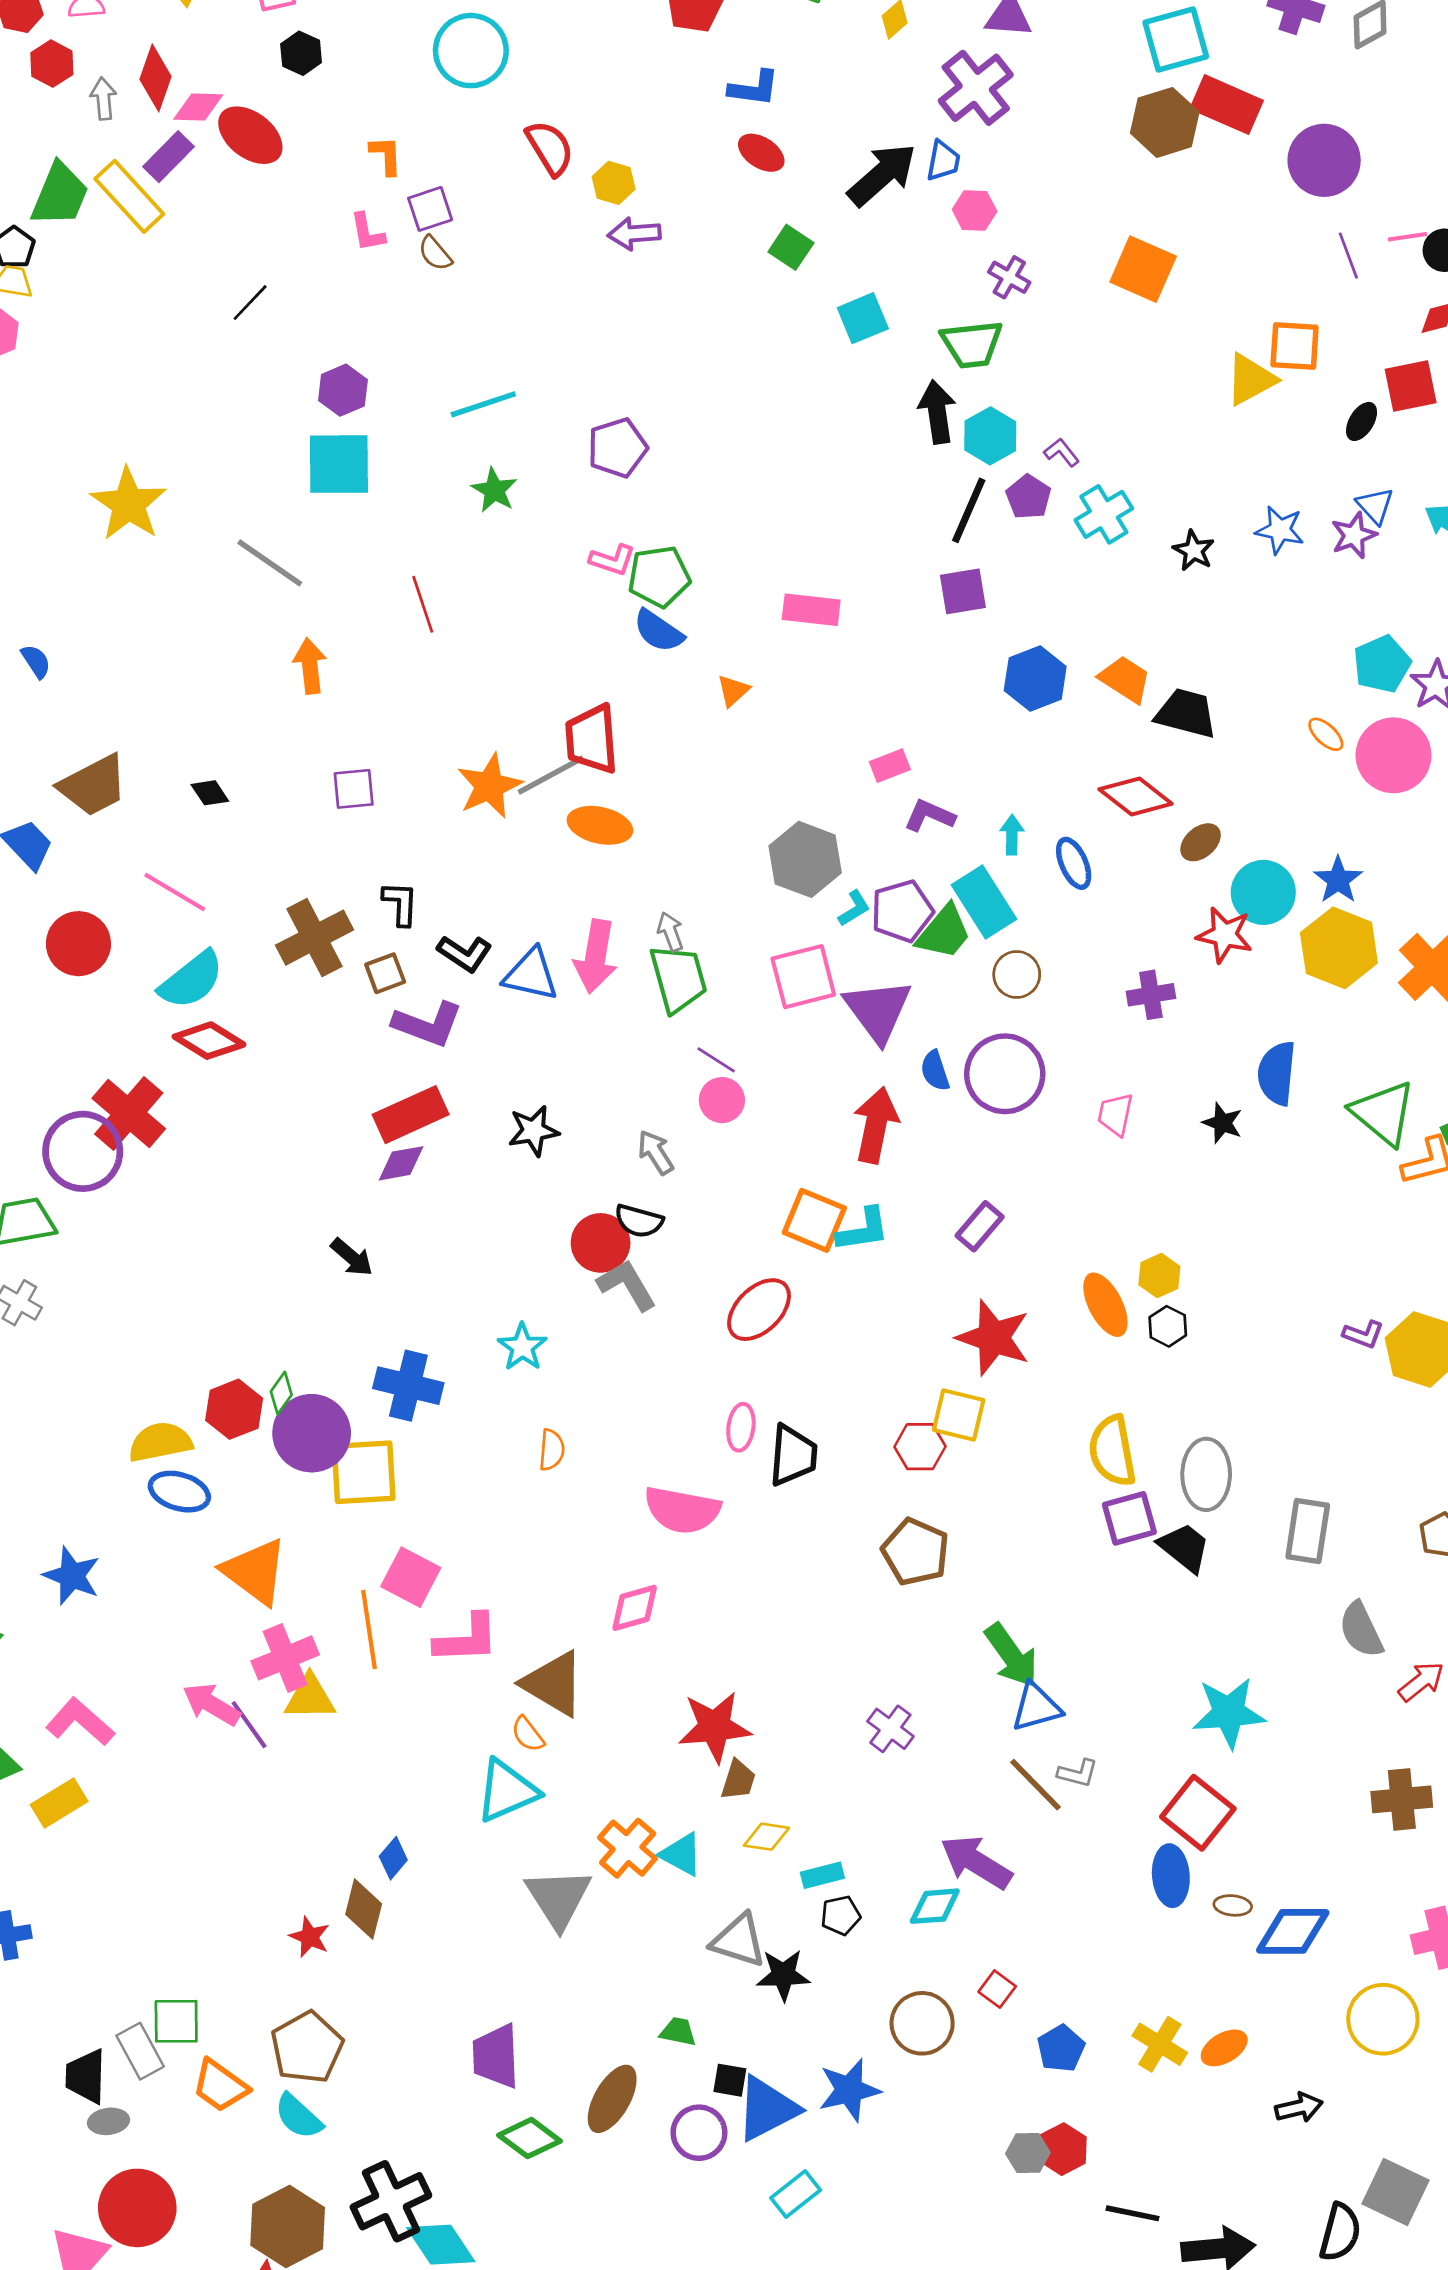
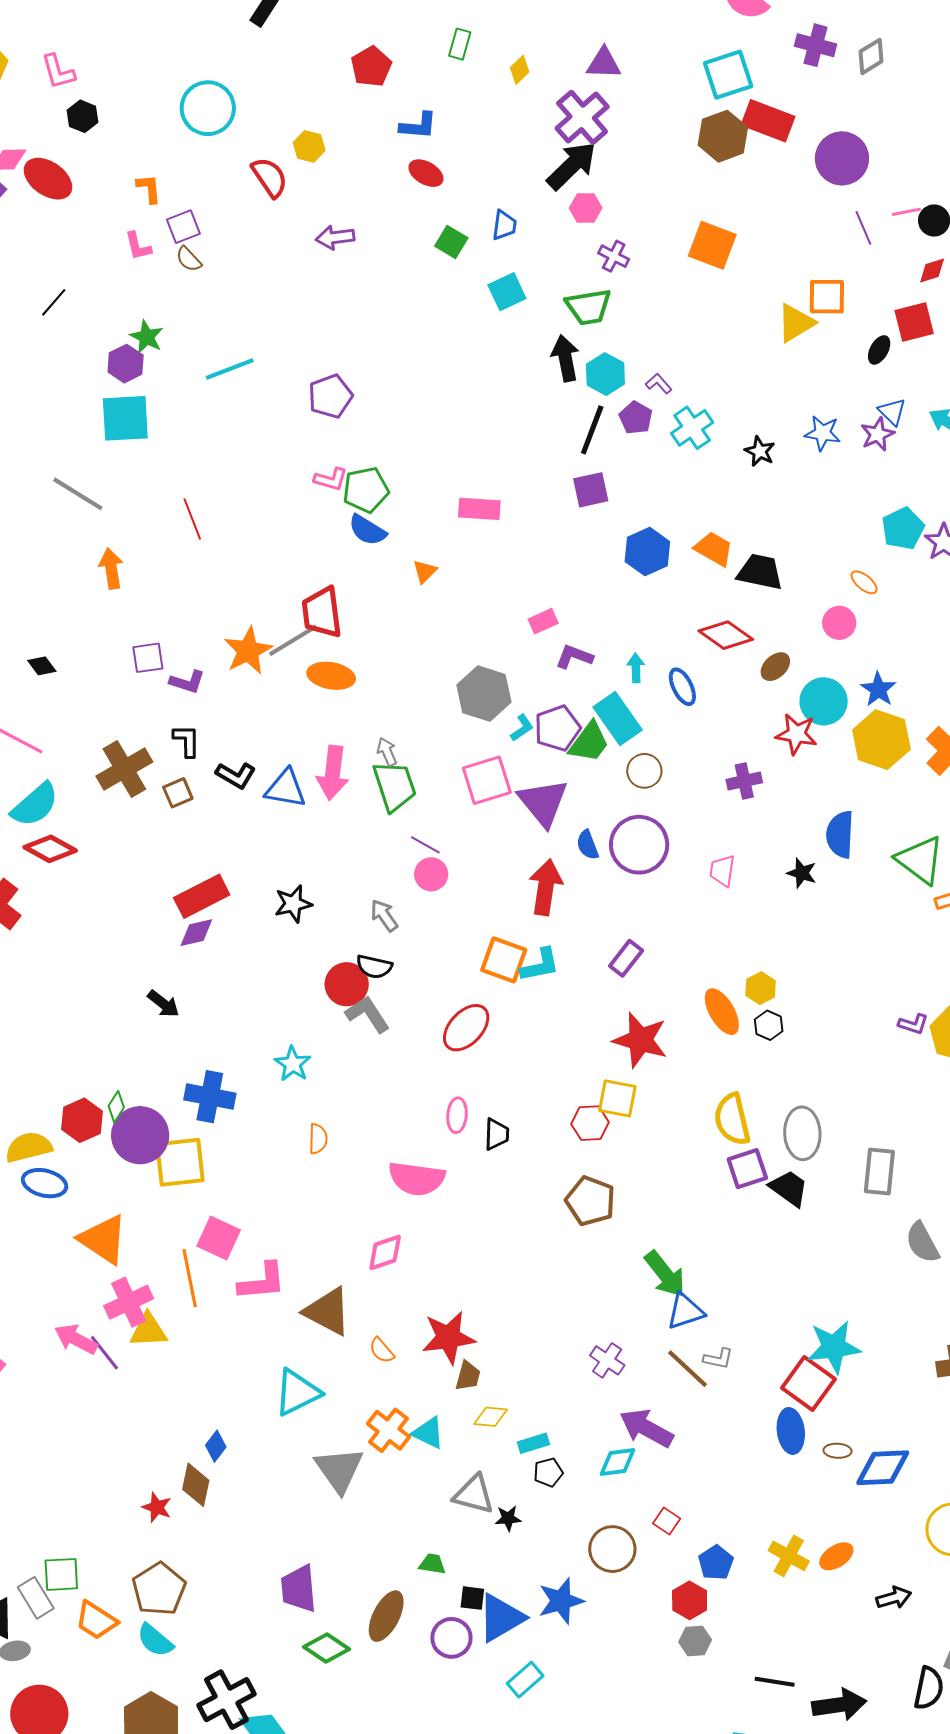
blue trapezoid: (943, 161) -> (504, 225), moved
black arrow: (882, 175) -> (572, 166), moved
yellow hexagon: (614, 183) -> (309, 146), moved
green star: (494, 490) -> (147, 337), moved
pink circle: (1394, 755) -> (839, 623), moved, size x0.6
purple L-shape: (428, 1024) -> (187, 682), moved, size x0.7
black trapezoid: (793, 1455) -> (497, 1134), size x0.7
cyan star: (1229, 1713) -> (834, 1347), moved
purple cross: (890, 1729) -> (607, 1360), moved
orange semicircle: (528, 1734) -> (382, 1350), moved
black star: (783, 1975) -> (508, 1518), size x0.7
red hexagon: (1063, 2149) -> (690, 1600), moved

